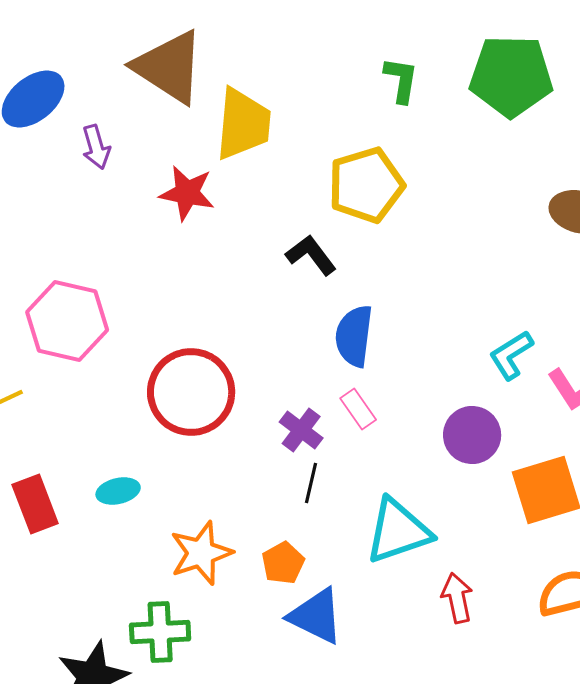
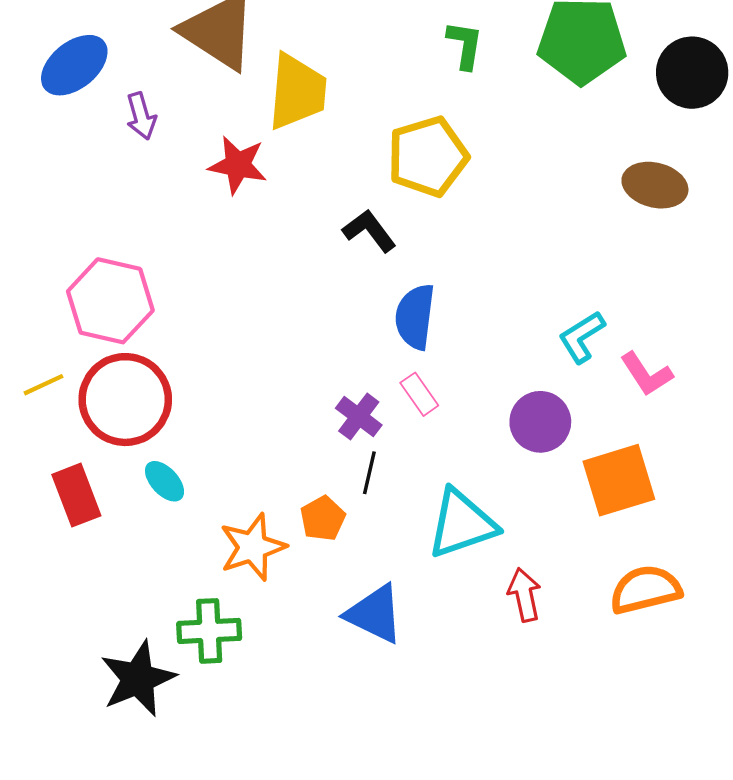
red circle: (191, 392) -> (125, 400), moved
cyan ellipse: (118, 491) -> (165, 481), turned 60
orange pentagon: (283, 563) -> (323, 518), moved

